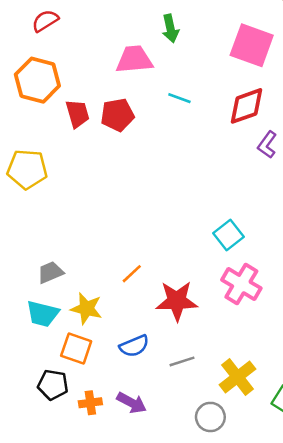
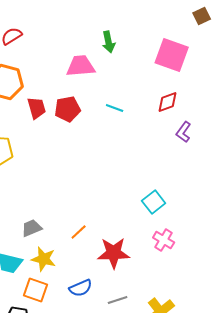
cyan line: (179, 98) -> (115, 108), moved
red diamond: (247, 106) -> (168, 102), size x0.7
gray trapezoid: (50, 272) -> (32, 228), moved
pink cross: (241, 284) -> (164, 240), size x0.7

